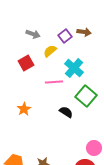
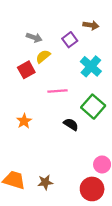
brown arrow: (84, 32) -> (91, 25), moved
yellow semicircle: (50, 51) -> (43, 56), moved
cyan cross: (74, 68) -> (91, 66), moved

